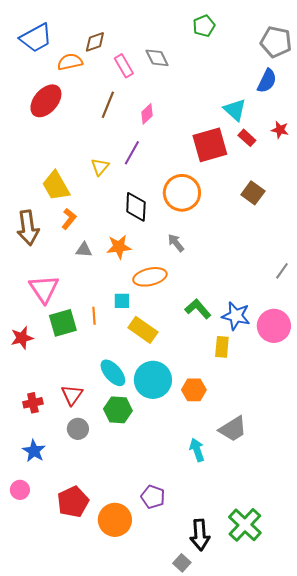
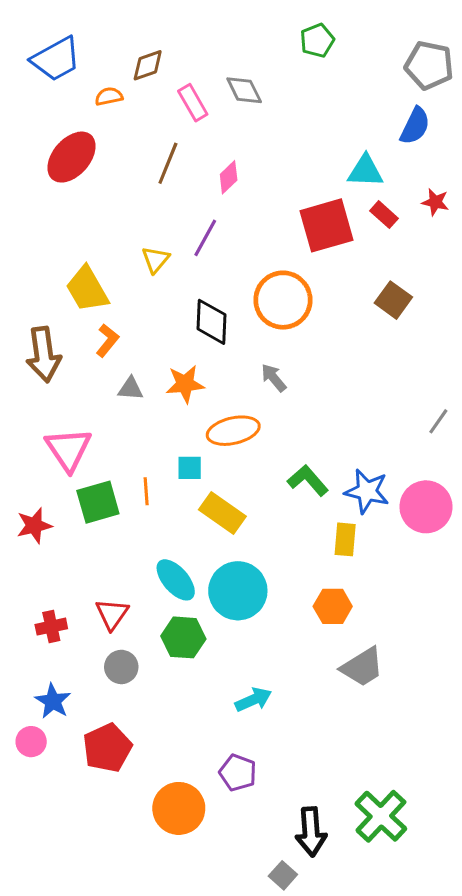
orange semicircle: (70, 62) -> (109, 96), size x0.7
cyan triangle: (235, 110) -> (365, 171), turned -40
orange hexagon: (194, 390) -> (333, 606), moved
cyan arrow: (197, 450) -> (253, 700), moved, turned 85
pink circle: (20, 490) -> (31, 742), moved
red pentagon: (73, 502) -> (107, 748), moved

